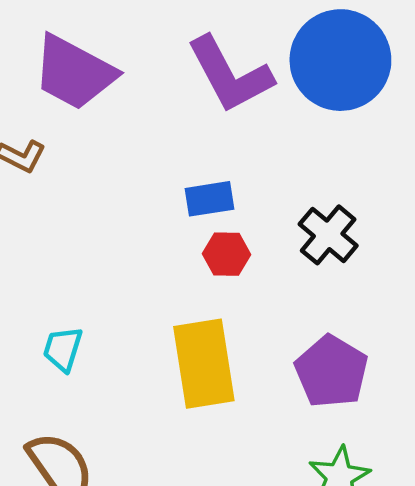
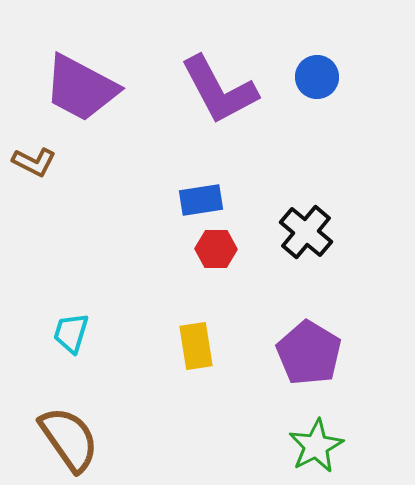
blue circle: (340, 60) -> (317, 77), size x0.5
yellow rectangle: (204, 364) -> (196, 346), size x0.6

